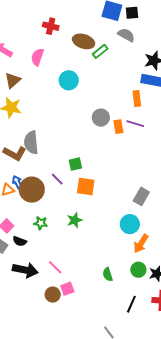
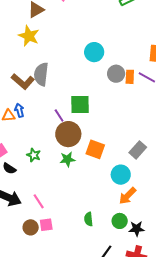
cyan circle: (69, 80) -> (94, 52), moved
gray circle: (101, 118) -> (116, 74), moved
green square: (75, 164) -> (80, 105), size x1.5
orange square: (86, 187) -> (95, 149), moved
brown circle: (32, 190) -> (68, 134), moved

